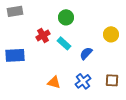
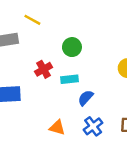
cyan rectangle: (64, 43) -> (70, 79), turned -48
blue semicircle: (86, 53) -> (86, 98), moved

